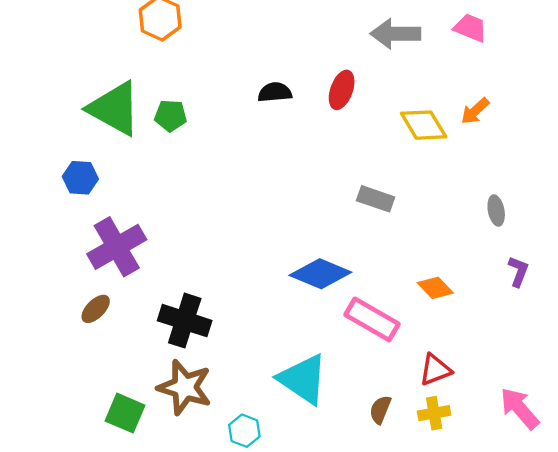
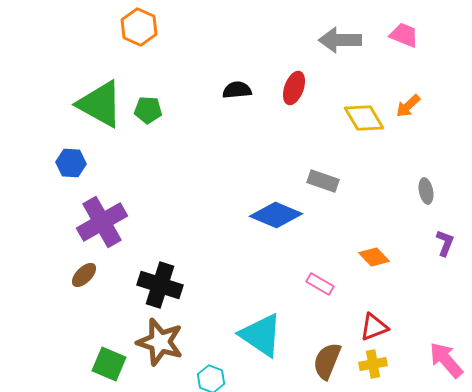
blue diamond: (320, 274) -> (276, 215), moved
pink rectangle: (372, 319) -> (320, 284), size x0.6
brown semicircle: (380, 410) -> (327, 361), size x1.5

